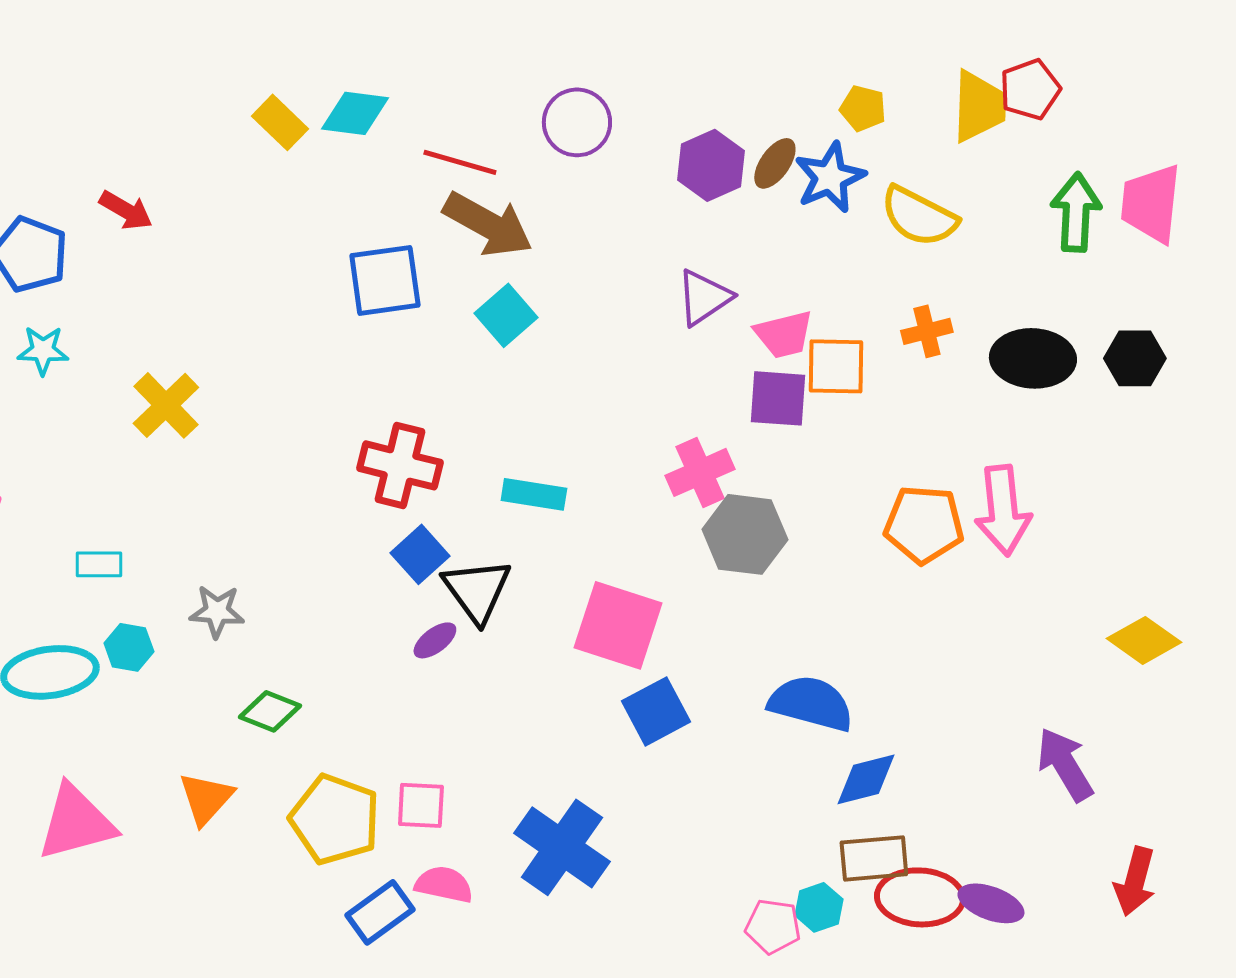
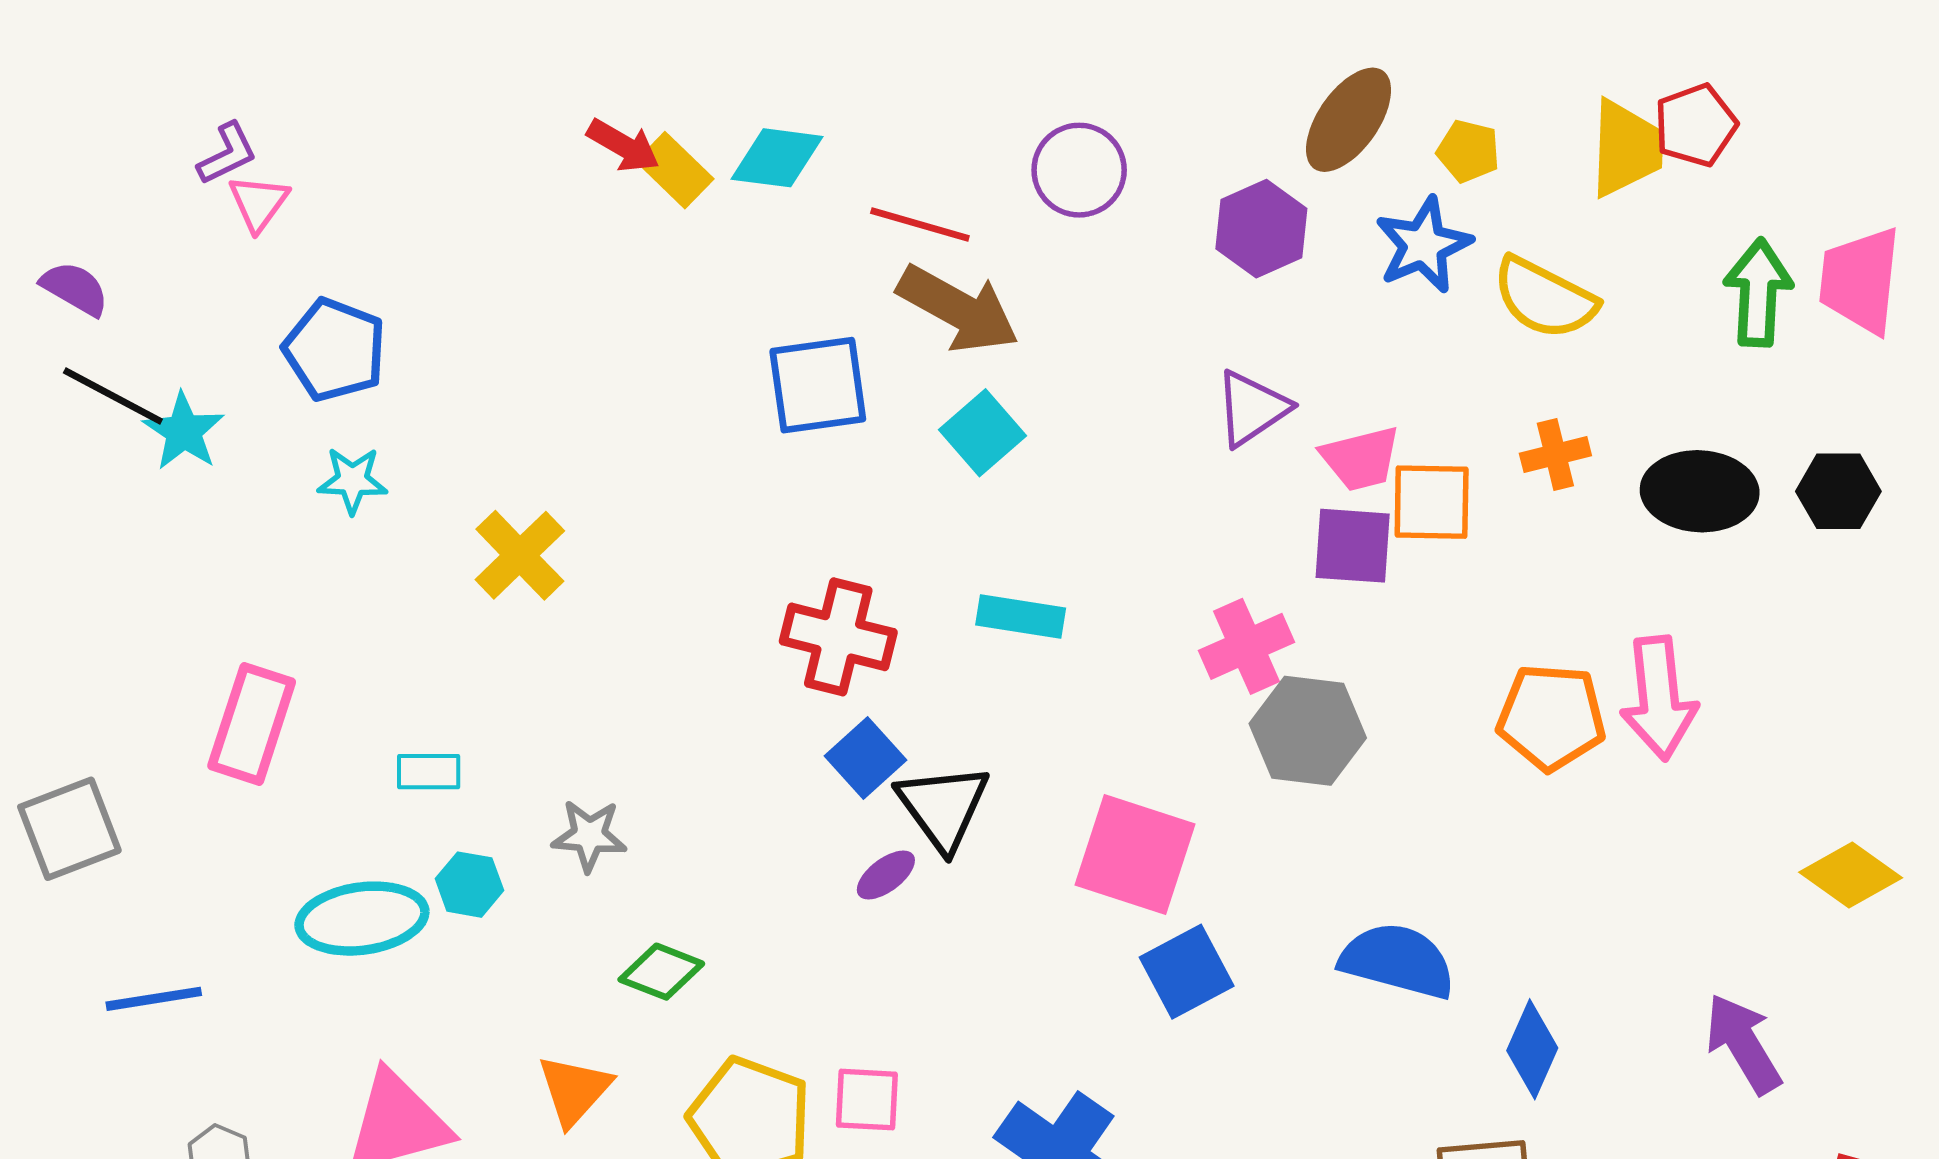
brown ellipse: (775, 163) -> (1349, 120), moved, size x1.5
red arrow: (126, 210) -> (623, 146), moved
cyan rectangle: (534, 494) -> (1021, 616), moved
blue diamond: (866, 779) -> (1532, 1049), moved, turned -52

